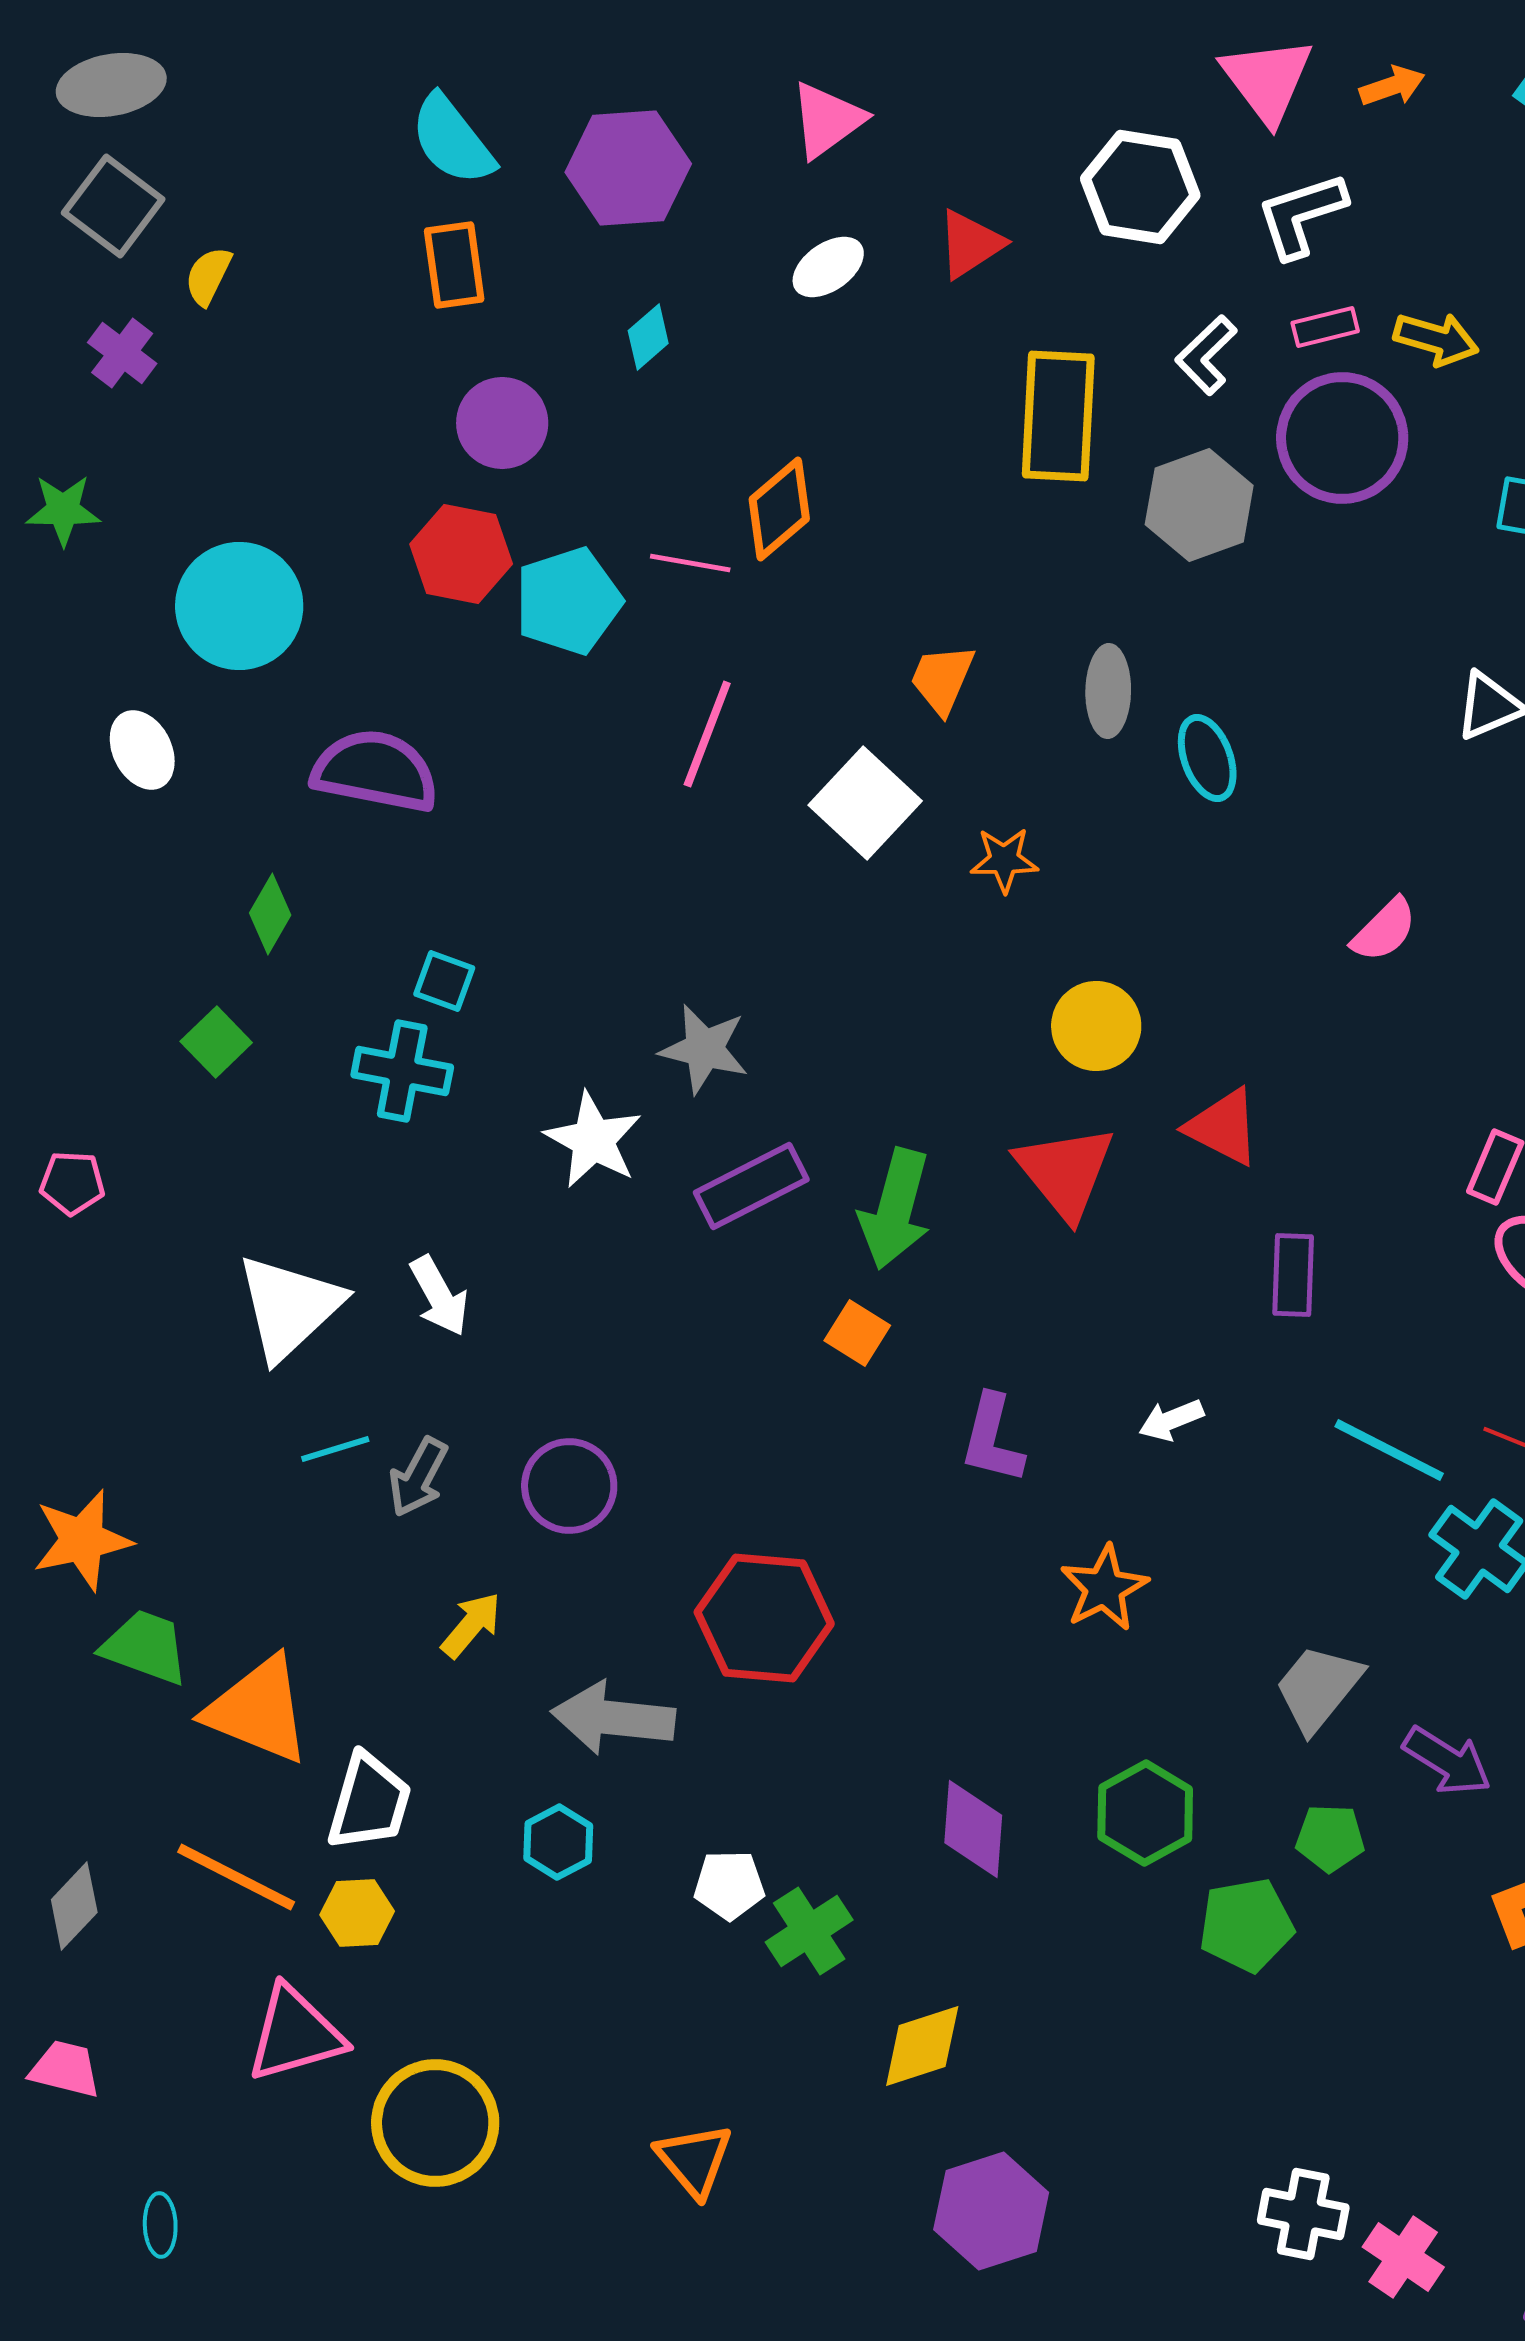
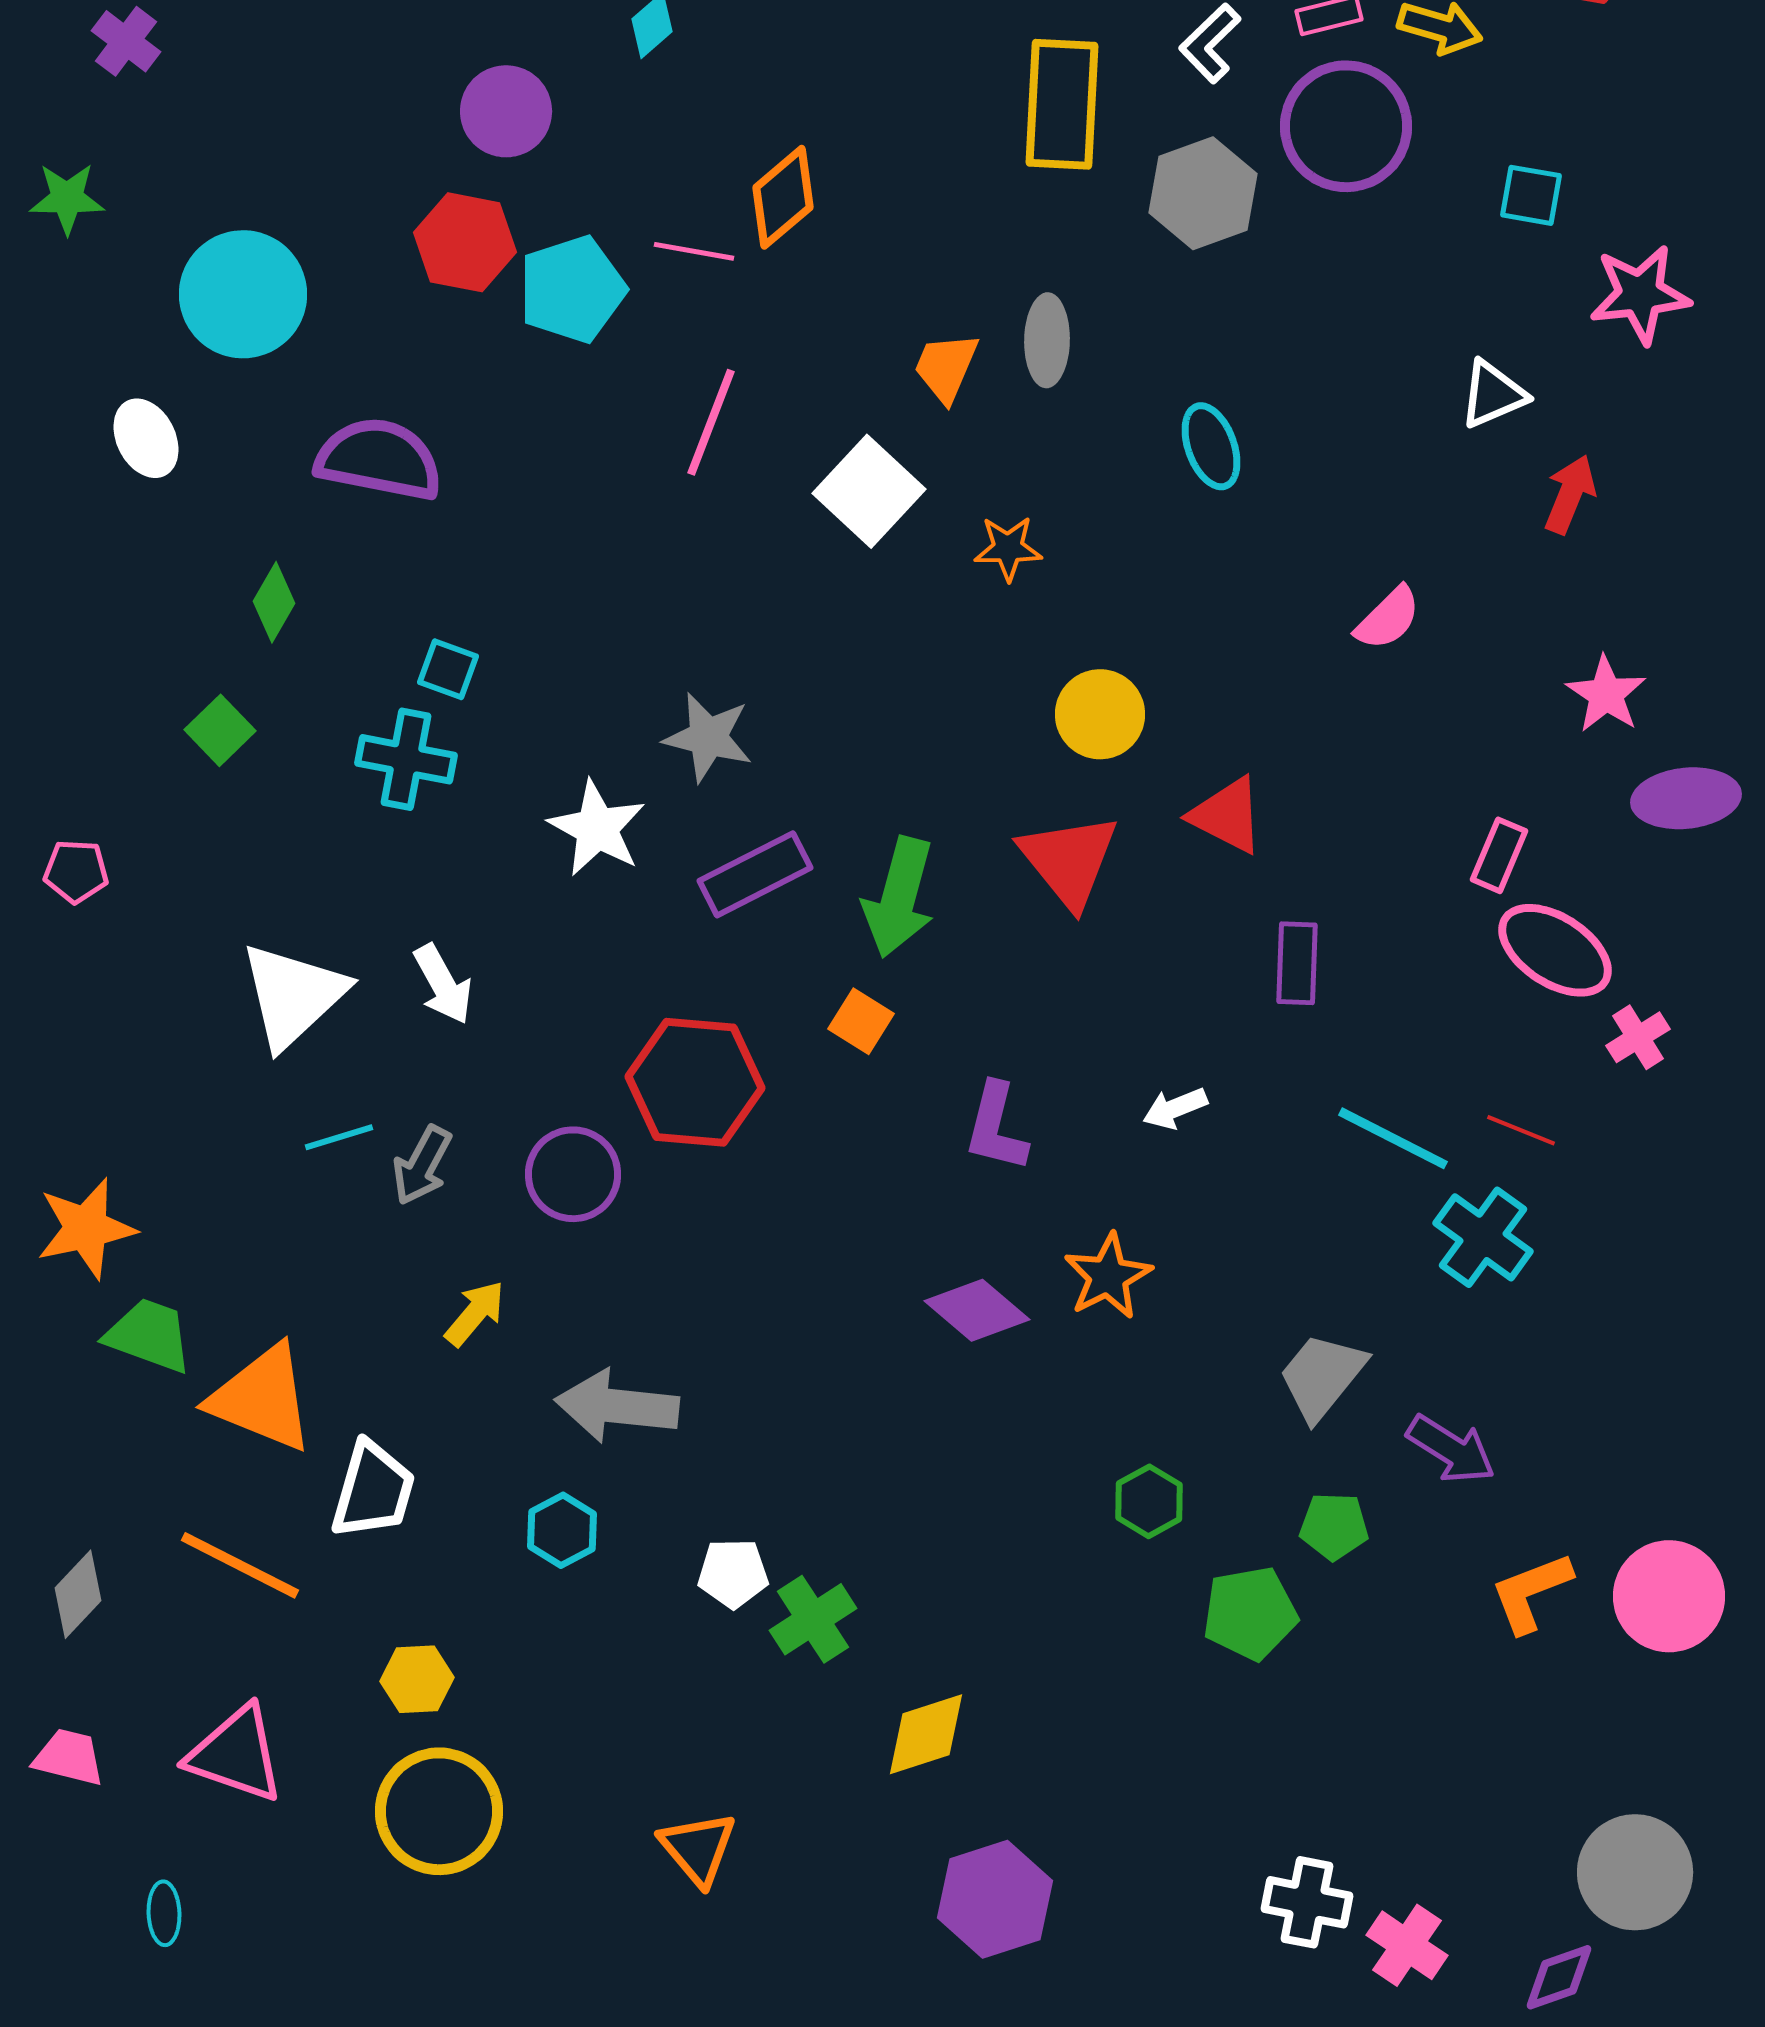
gray ellipse: (1108, 691) -> (1047, 340), moved
red hexagon: (764, 1618) -> (695, 1082), moved
green hexagon: (1145, 1813) -> (1149, 1501), size x0.7
purple diamond: (973, 1829) -> (977, 1310), moved, turned -54
yellow hexagon: (357, 1913) -> (417, 1679), moved
pink triangle: (295, 2034) -> (236, 1754), moved, turned 35

